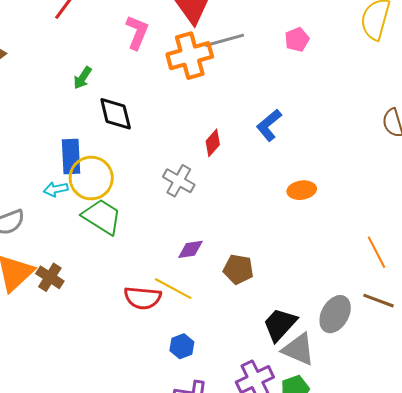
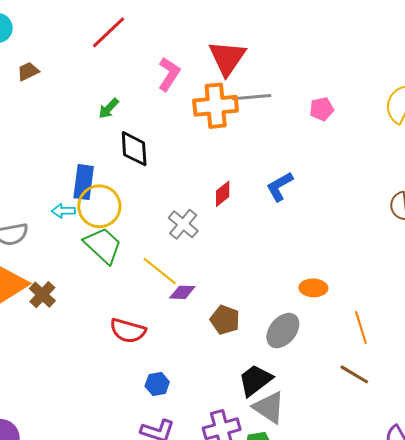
orange ellipse: (302, 190) -> (313, 288), moved
yellow line: (173, 289) -> (160, 271), moved
gray ellipse: (335, 314) -> (283, 331), moved

